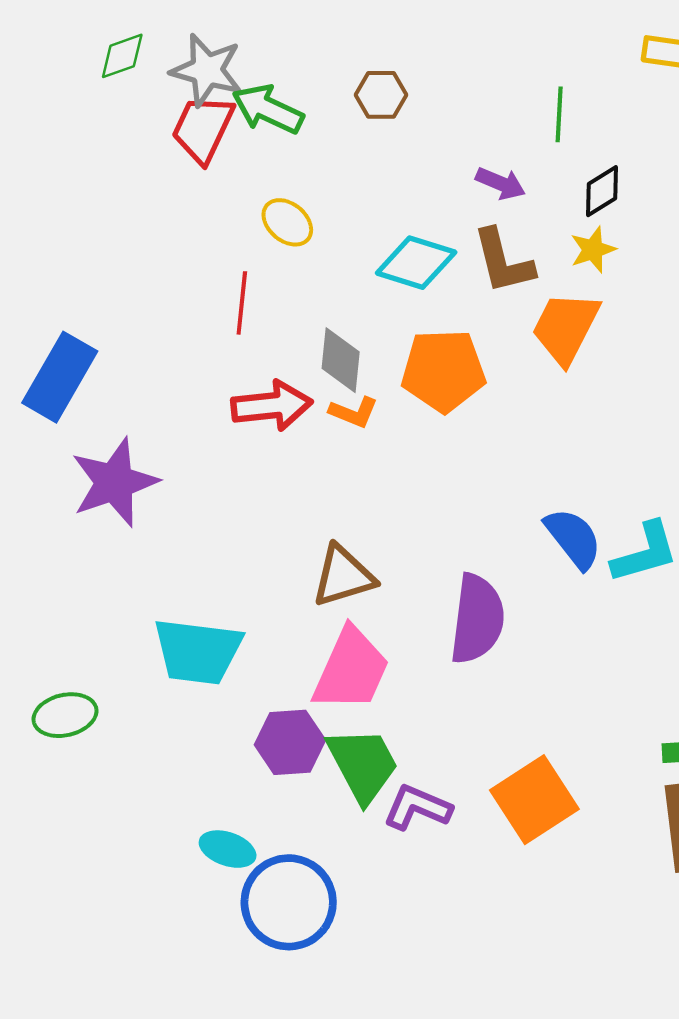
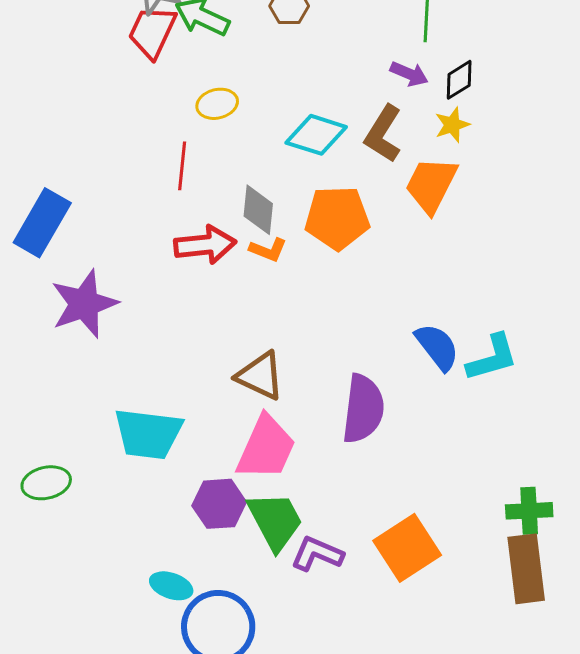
purple arrow: (501, 183) -> (409, 74), moved
yellow ellipse: (287, 222) -> (217, 104), turned -54
brown L-shape: (503, 261) -> (383, 134), turned 46
brown triangle: (343, 576) -> (260, 376), turned 42

